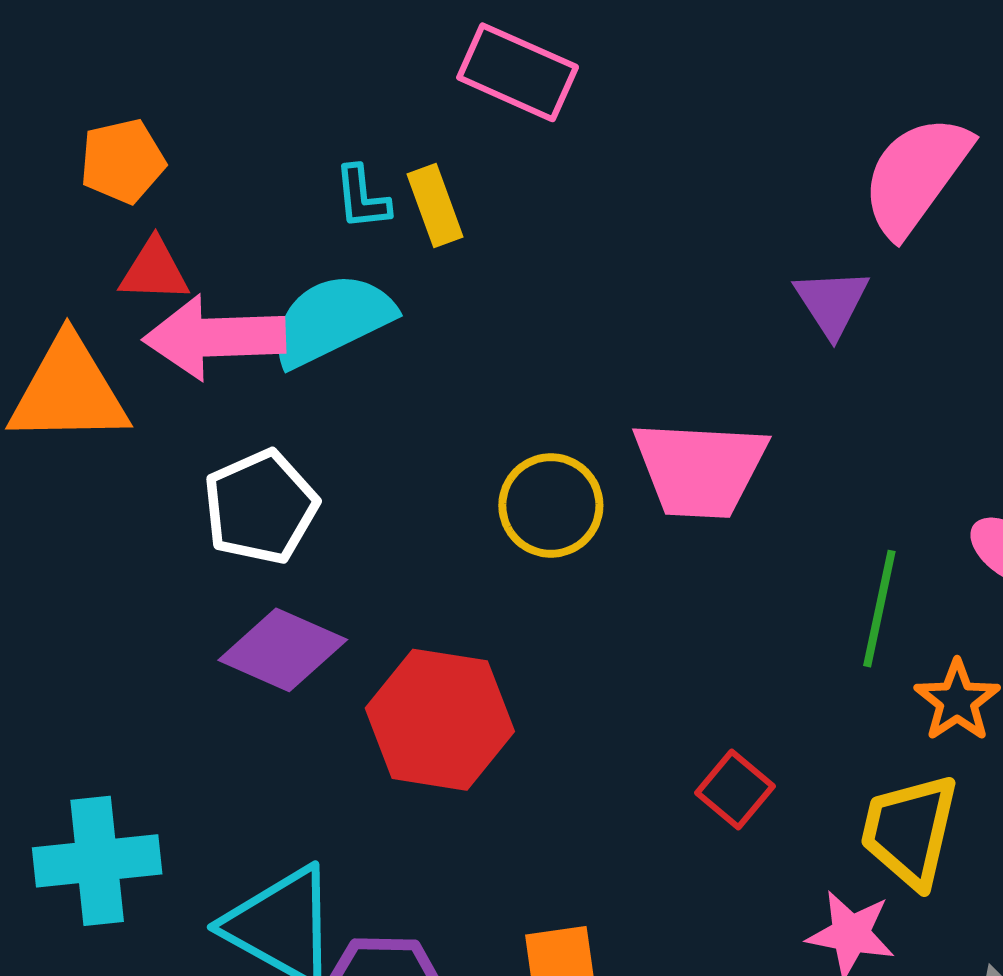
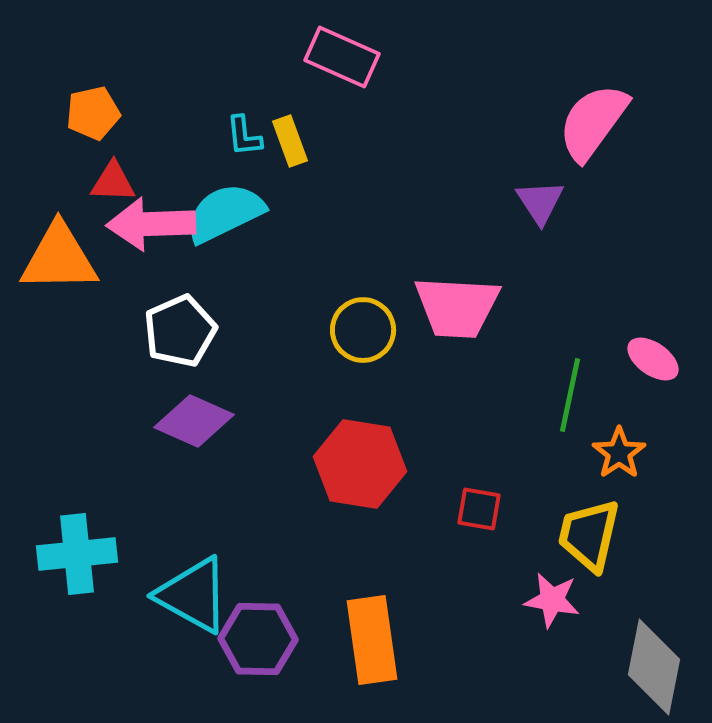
red hexagon: (440, 720) -> (360, 464), moved
red square: (735, 790) -> (479, 509), turned -30

